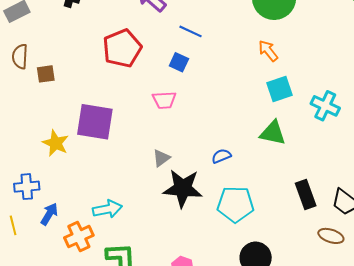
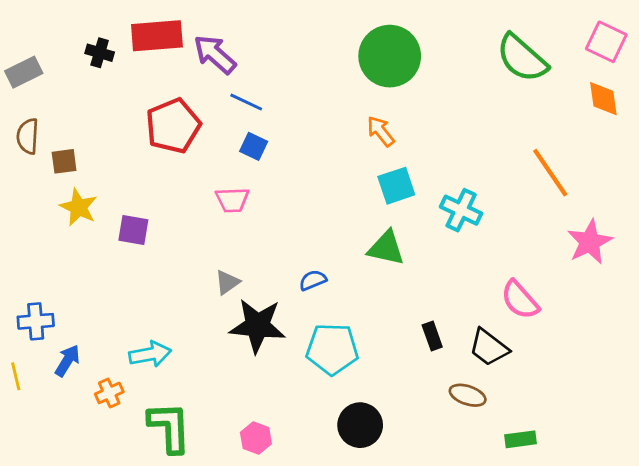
blue line: (190, 31) -> (246, 102), moved
purple square: (95, 122) -> (133, 230), size x0.6
yellow star: (56, 143) -> (78, 207), moved
black rectangle: (306, 194) -> (432, 336), size x0.7
orange cross: (79, 237) -> (109, 393), size x0.7

